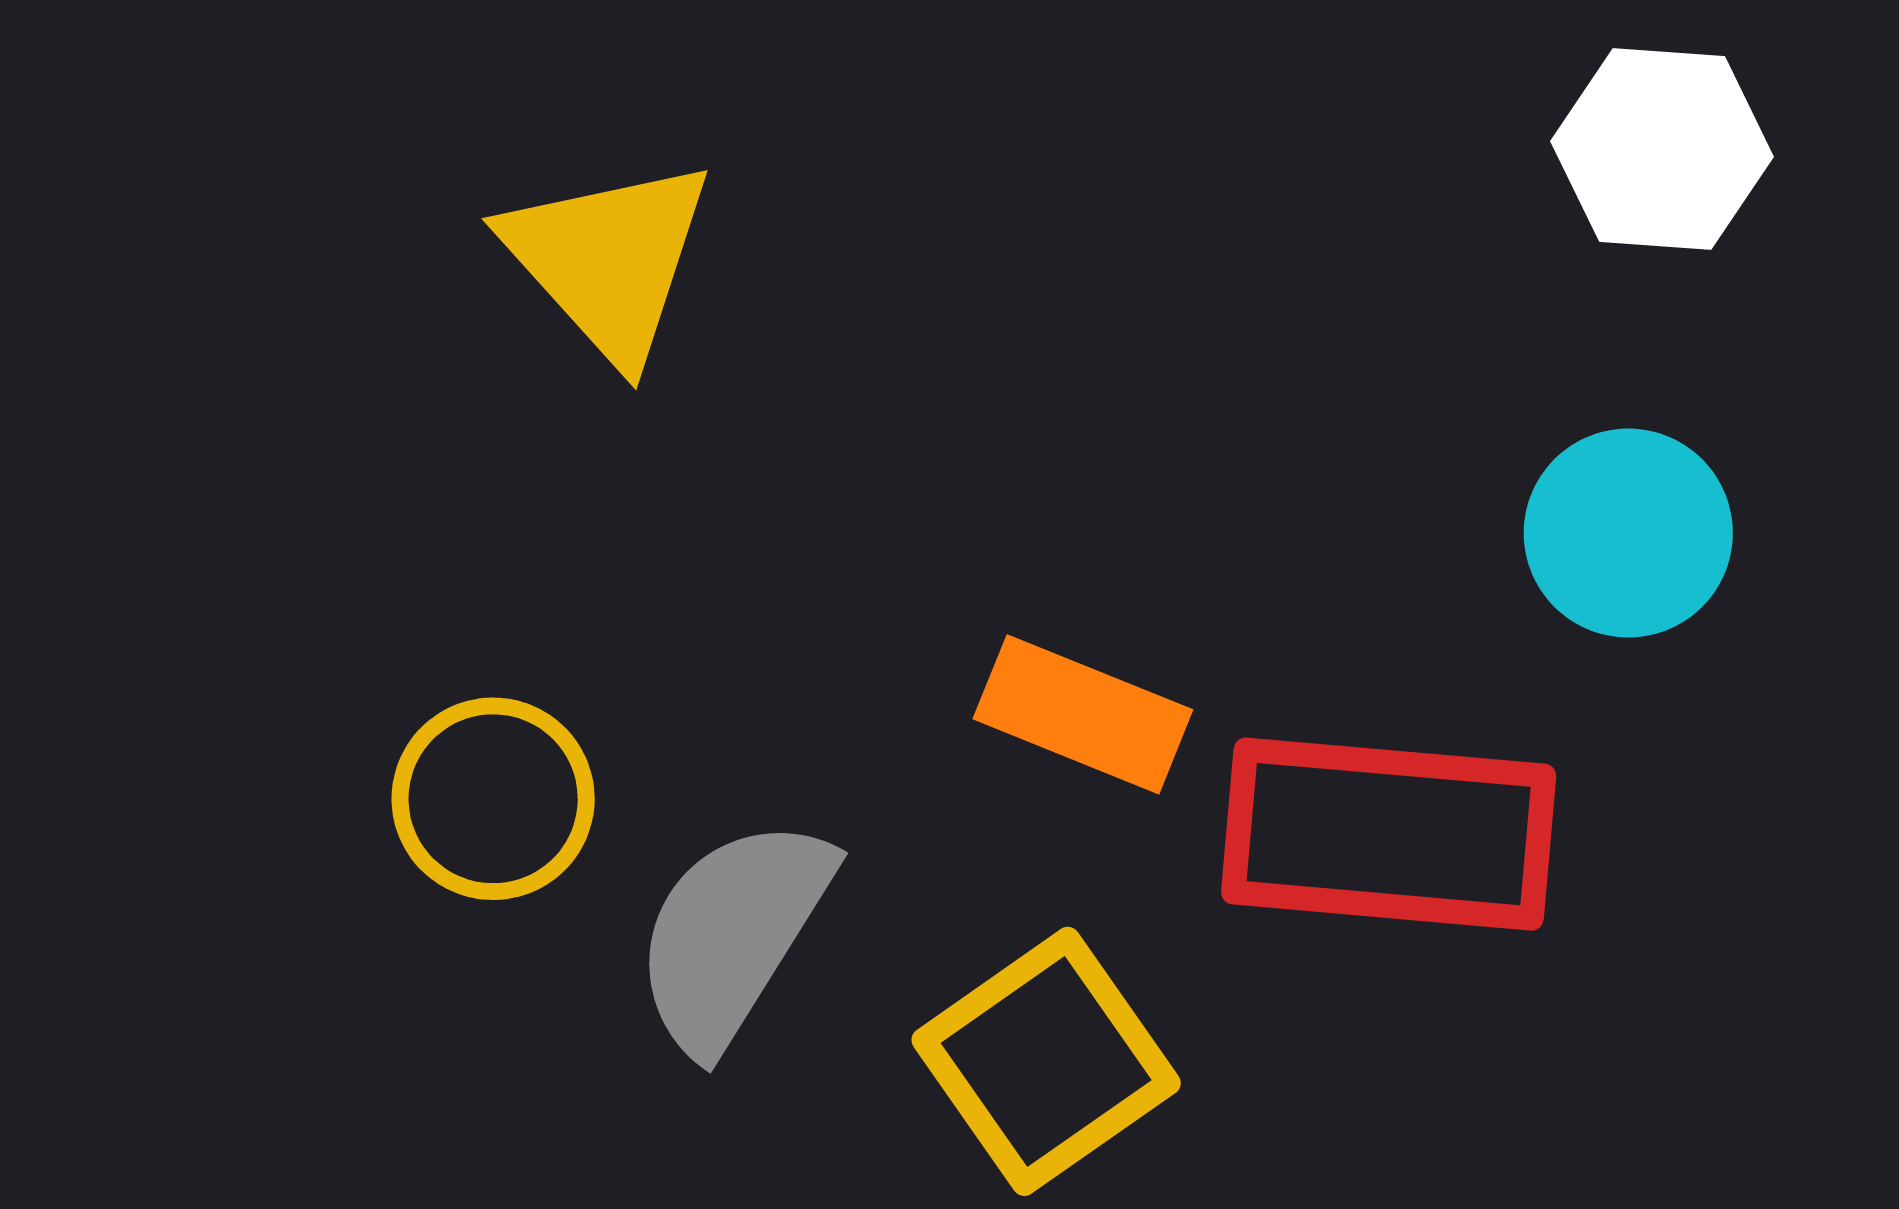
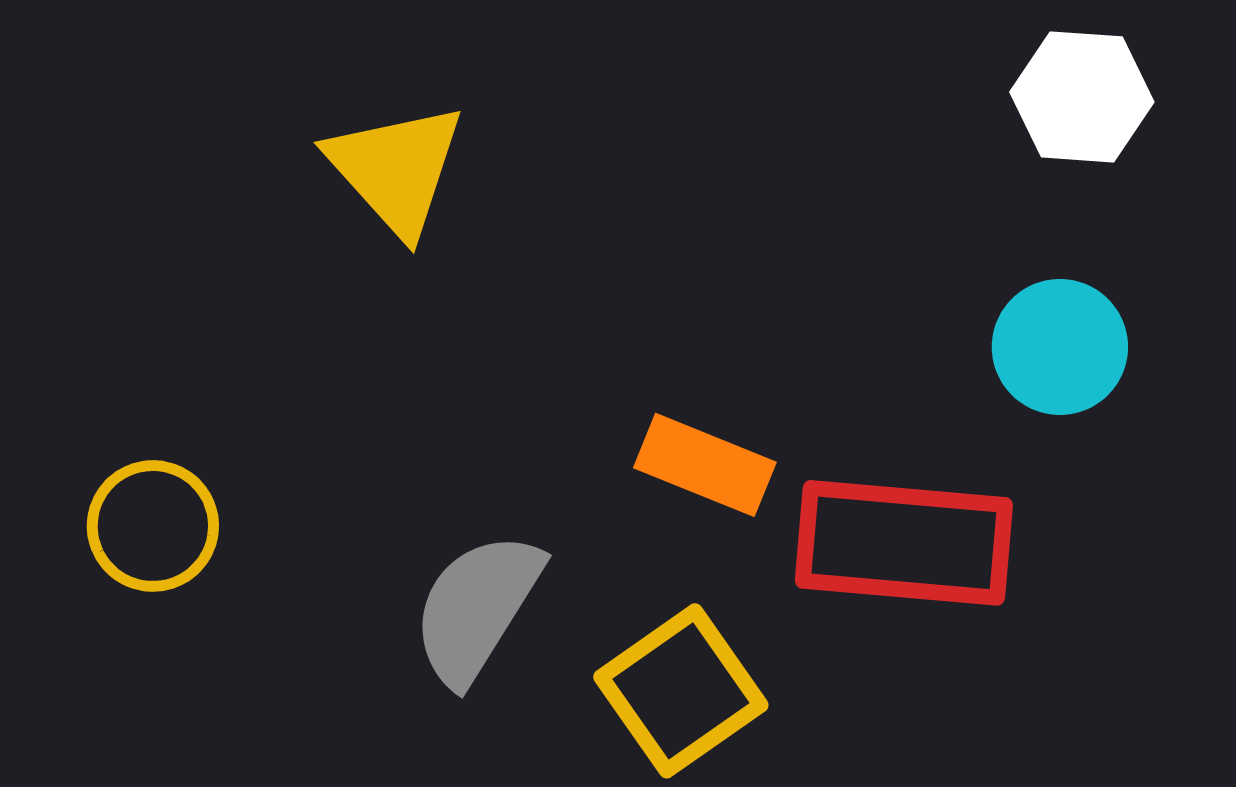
yellow circle: (493, 799) -> (153, 526), moved

